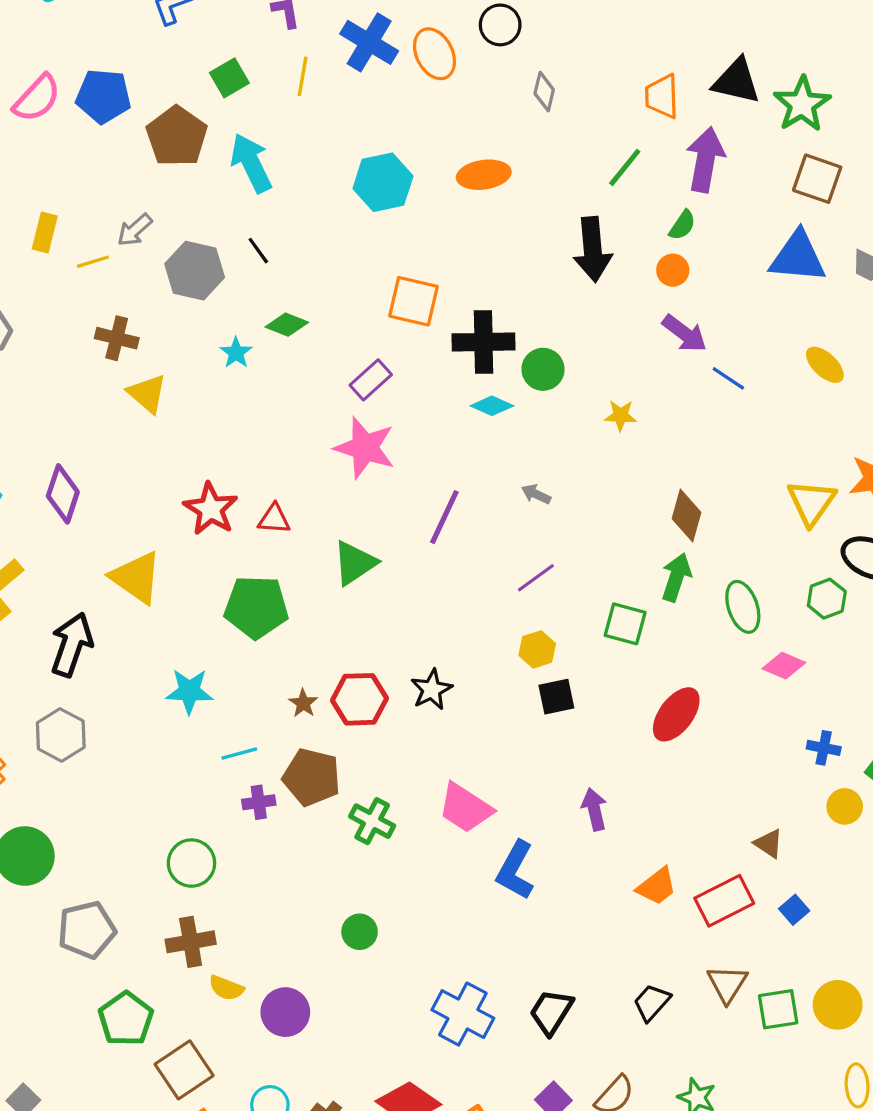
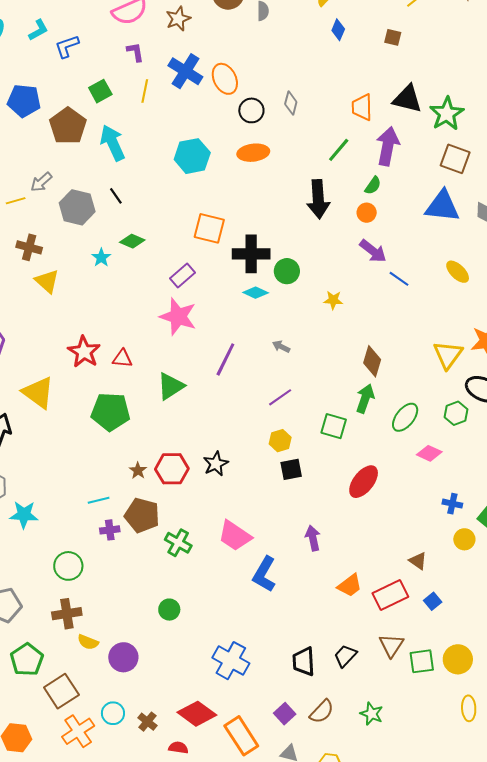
black circle: (500, 25) -> (251, 110), moved
green ellipse: (743, 607) -> (405, 417), turned 56
cyan star: (189, 691) -> (24, 515), moved
black trapezoid: (551, 1012) -> (304, 662), moved, turned -36

